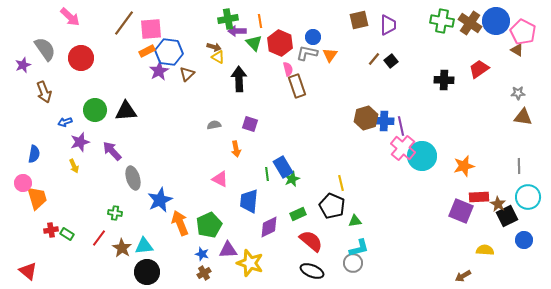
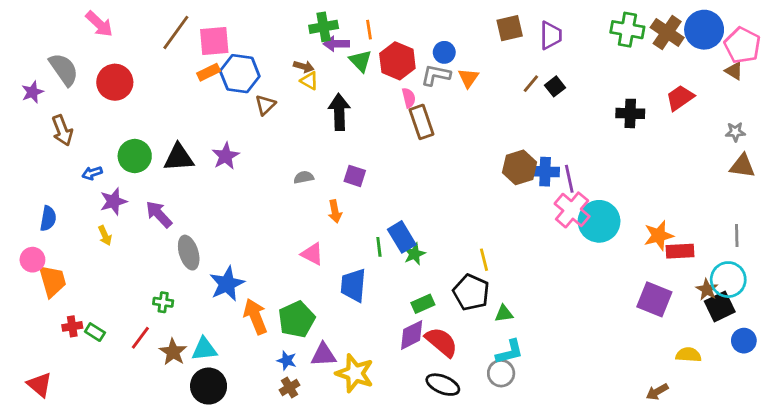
purple star: (159, 71) -> (226, 156), moved
red rectangle: (479, 197) -> (680, 251), moved
cyan circle: (528, 197) -> (728, 280), moved
purple diamond: (269, 227) -> (412, 335), moved

